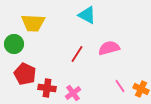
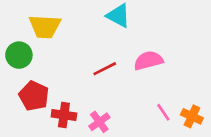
red line: (77, 54) -> (105, 69), turned 30

